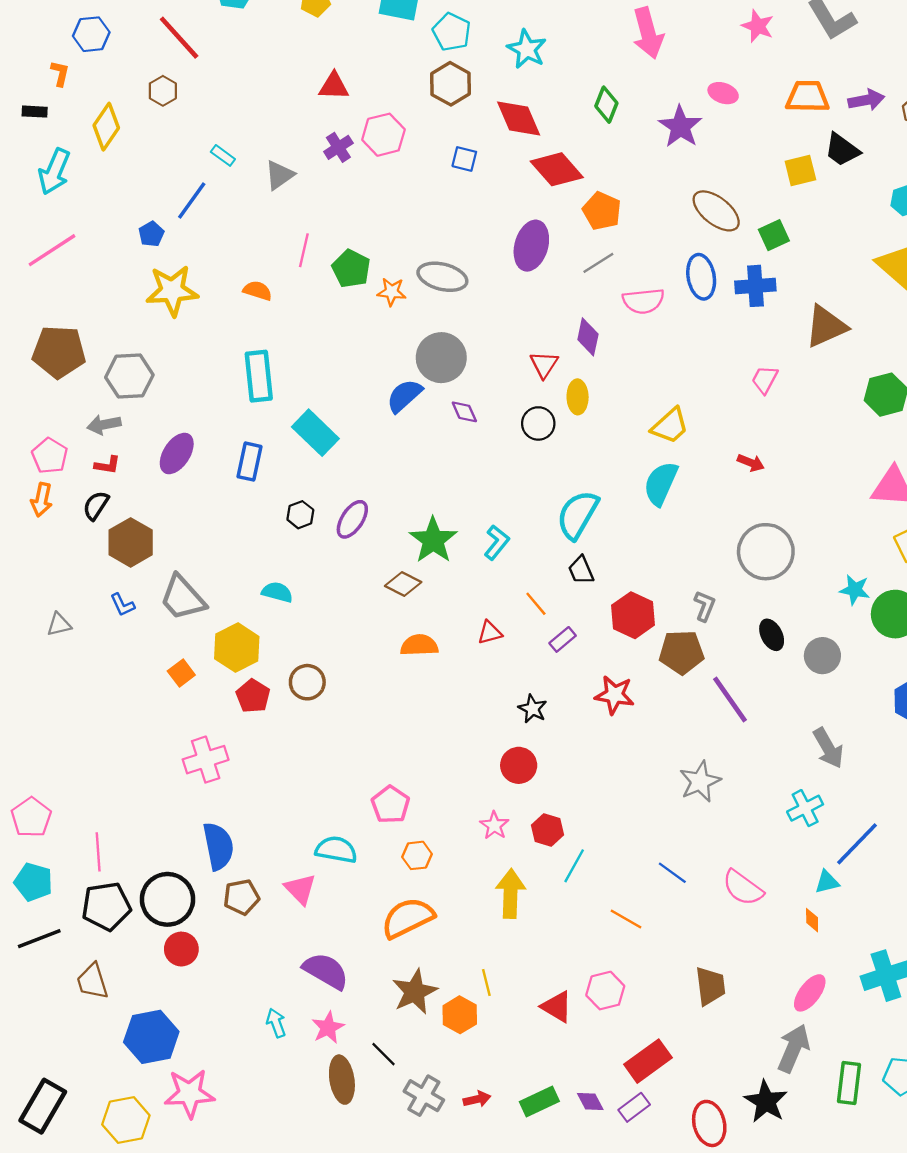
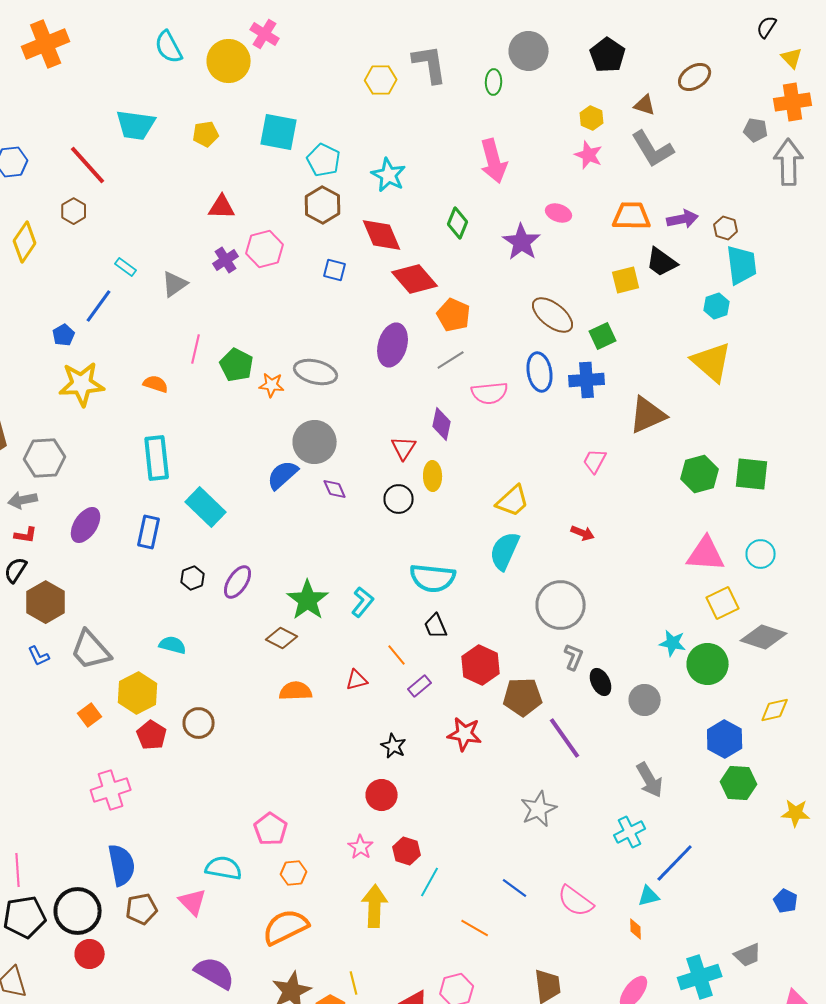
cyan semicircle: (578, 515) -> (433, 578), turned -114
gray circle: (766, 552) -> (561, 605), moved
gray L-shape: (705, 606) -> (574, 657), moved

